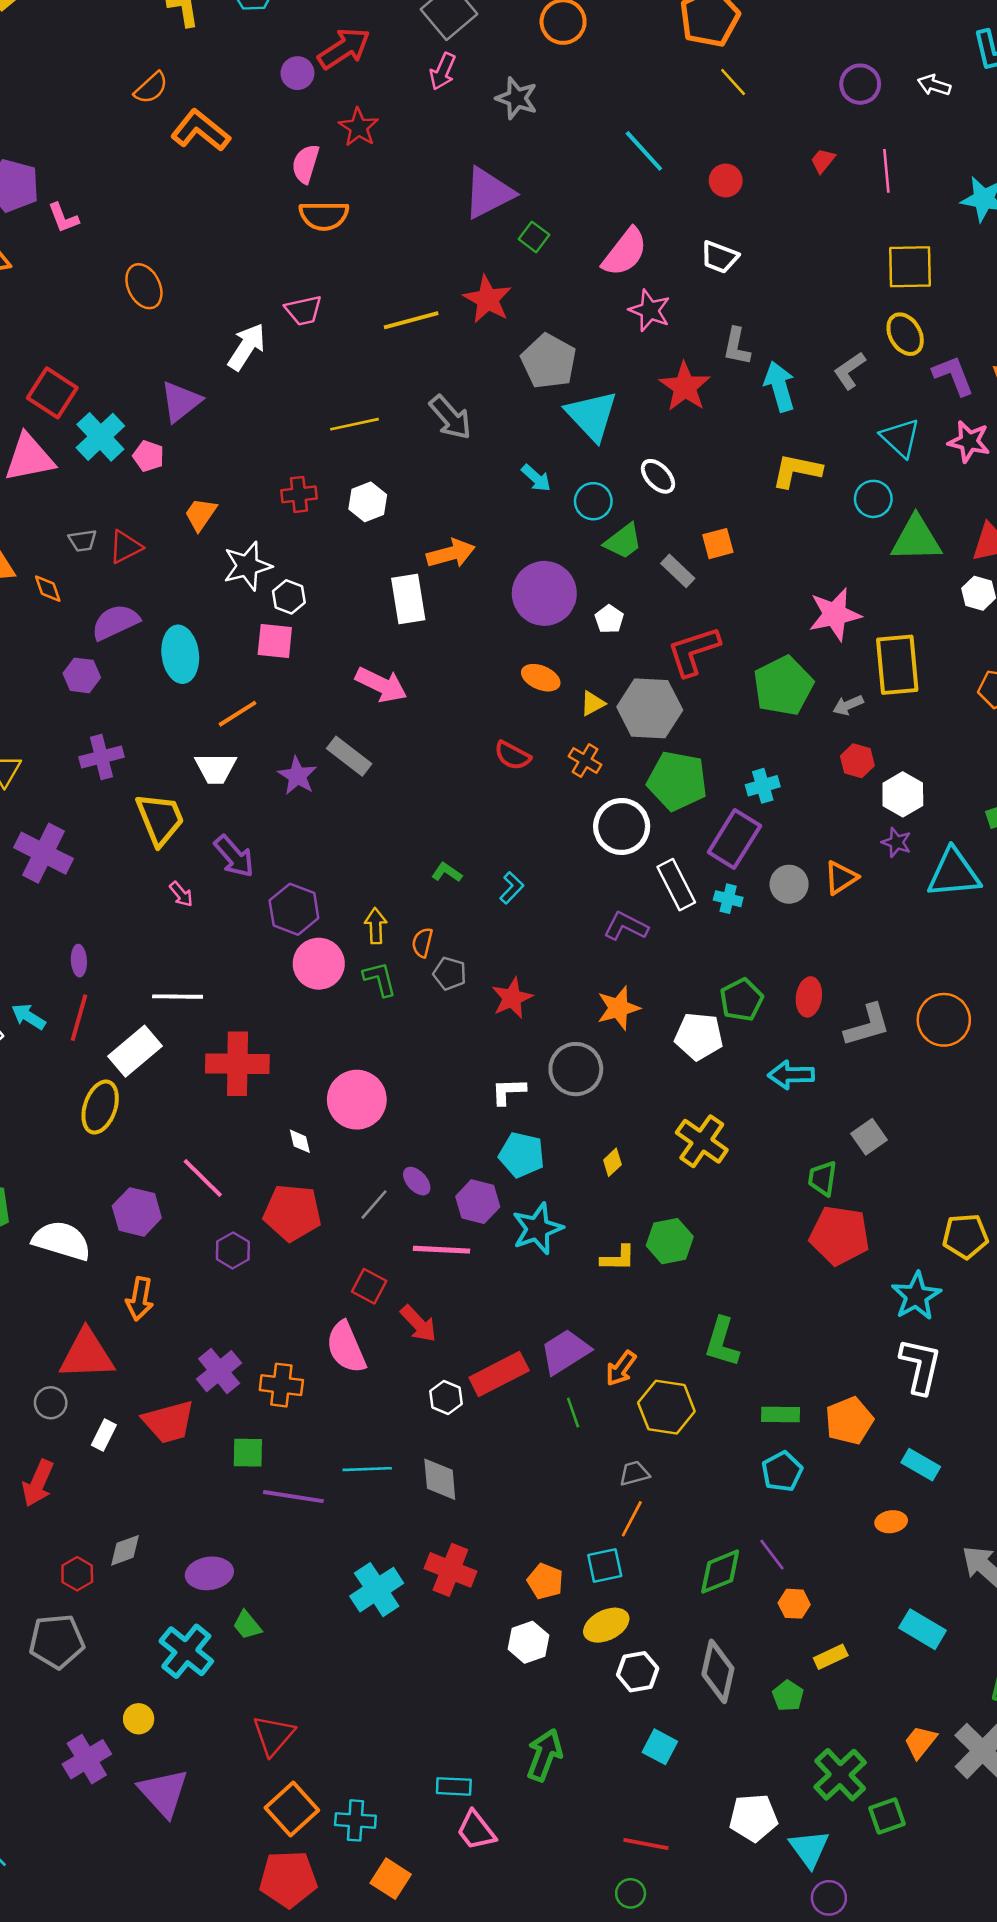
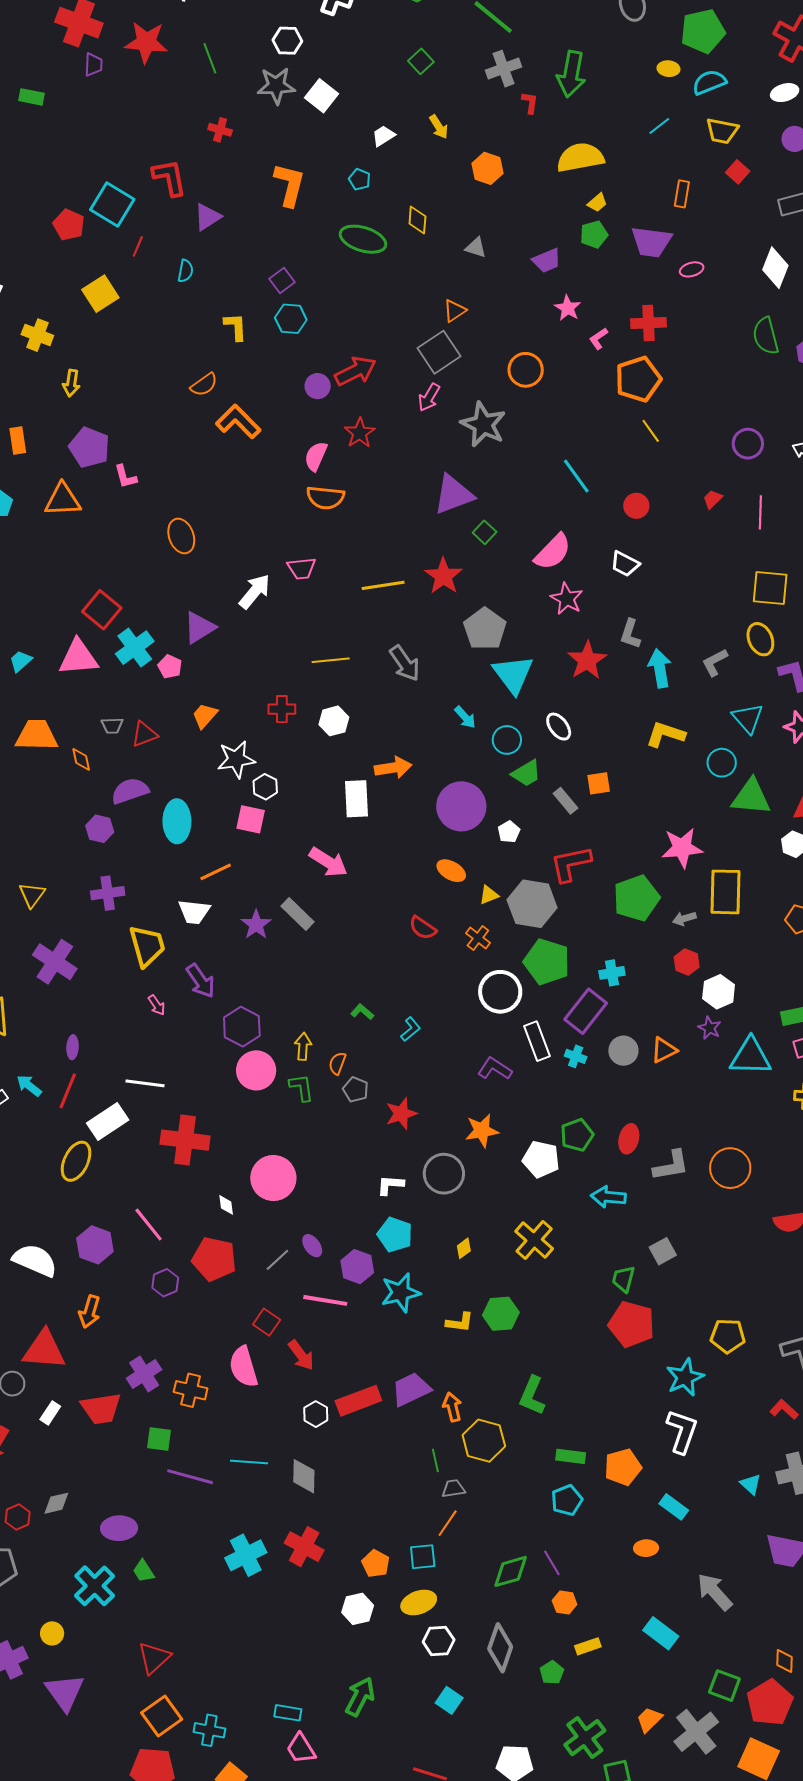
gray star: (517, 98) -> (483, 424), size x1.4
orange arrow: (621, 1368) -> (452, 1407), turned 124
green line: (573, 1413) -> (435, 1460), moved

